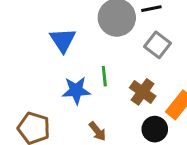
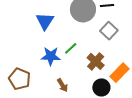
green line: (104, 76) -> (71, 48), turned 48

